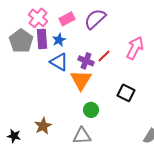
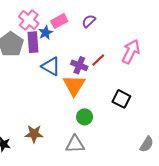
purple semicircle: (95, 19) -> (89, 21), size x0.6
blue star: (59, 40) -> (46, 33), moved
brown star: (43, 126) -> (34, 134), turned 30

